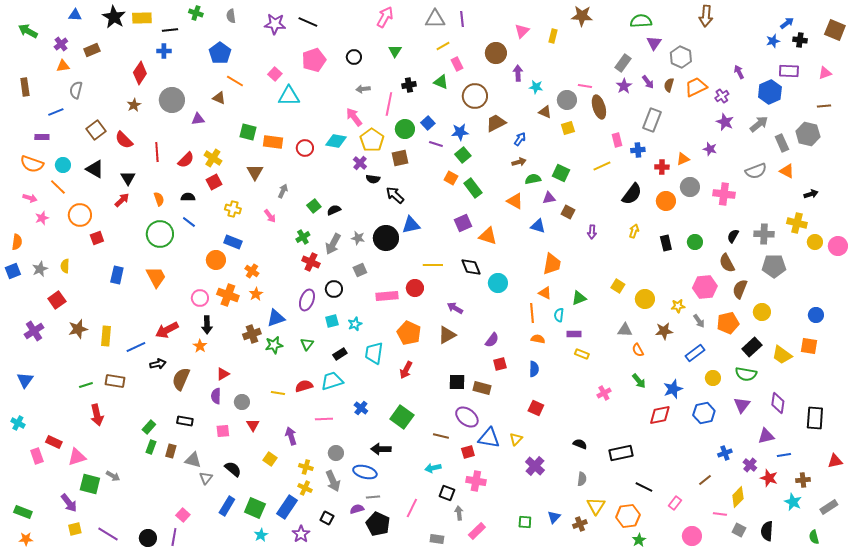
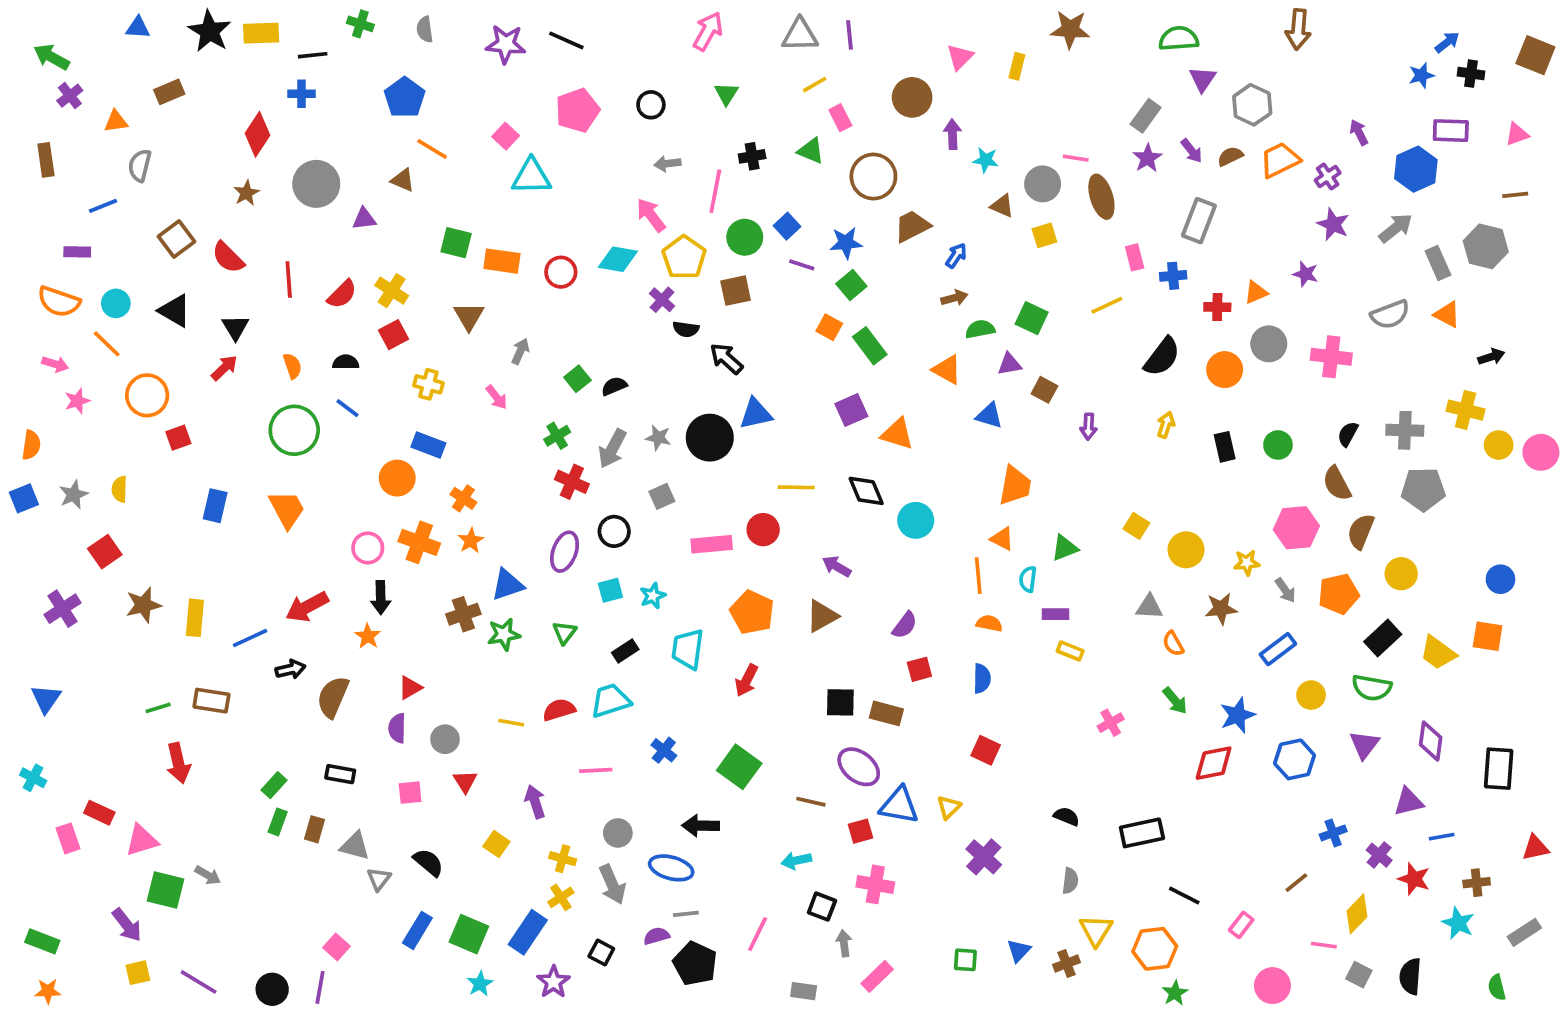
purple cross: (61, 44) -> (70, 96), moved
brown semicircle: (669, 85) -> (1230, 156), turned 48
yellow cross: (305, 488) -> (561, 897), turned 32

